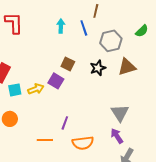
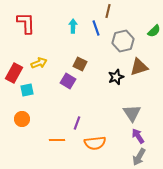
black star: (98, 68) -> (116, 77), moved
yellow arrow: (36, 89) -> (39, 63), moved
purple arrow: (117, 136) -> (138, 136), moved

